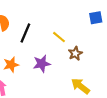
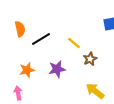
black line: (25, 33) -> (41, 39), turned 36

